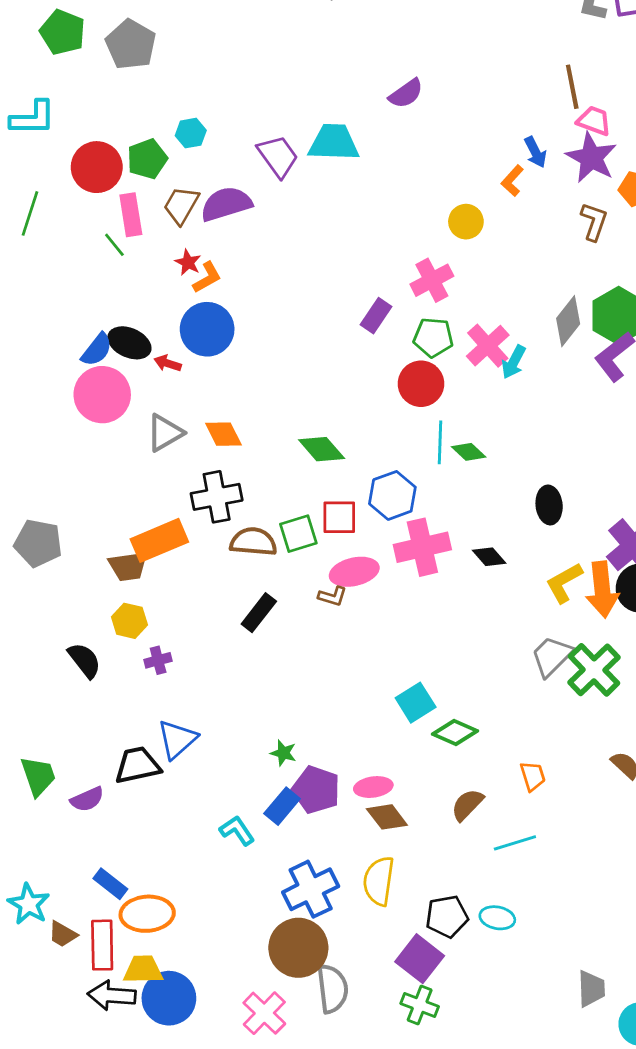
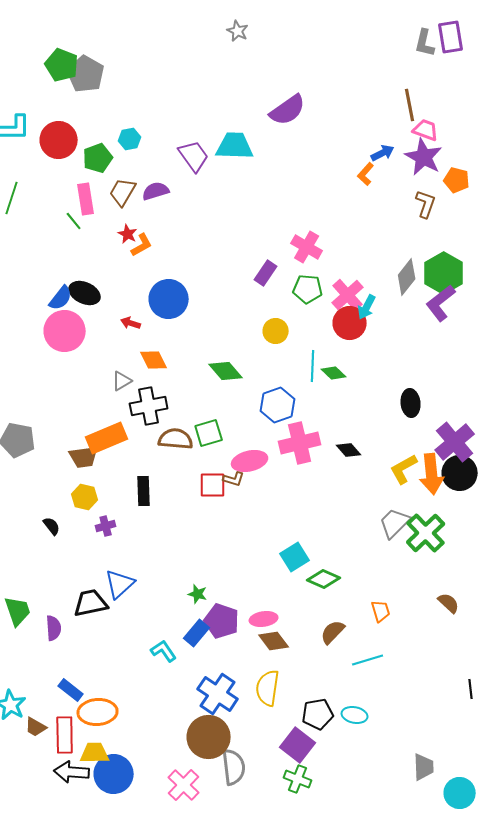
green pentagon: (63, 32) -> (62, 65), moved
purple semicircle: (406, 94) -> (288, 110), size x1.4
blue arrow: (535, 152) -> (383, 153), turned -90
red circle: (97, 167) -> (59, 140), moved
purple semicircle: (226, 204) -> (156, 191), size x0.7
yellow circle: (466, 222) -> (276, 331), moved
pink cross: (432, 280) -> (307, 247), turned -32
blue circle: (207, 329) -> (169, 299), moved
red arrow: (168, 363) -> (131, 323), moved
red circle: (421, 384) -> (350, 323), moved
gray triangle: (165, 433) -> (122, 381), moved, size x0.7
black ellipse: (549, 505) -> (411, 403), moved
red square: (339, 517) -> (213, 485), moved
black rectangle: (259, 613) -> (144, 491), moved, turned -40
black semicircle: (84, 660) -> (52, 526), size x0.7
purple semicircle: (87, 799) -> (54, 628), turned -70
blue cross: (311, 889) -> (218, 694), turned -30

